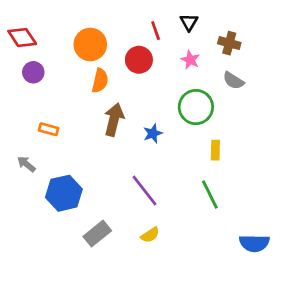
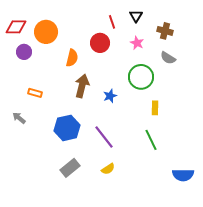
red diamond: (22, 38) -> (16, 27), turned -55
orange circle: (90, 44) -> (46, 32), moved
blue hexagon: (64, 193) -> (67, 128), moved

